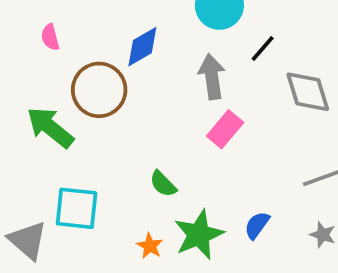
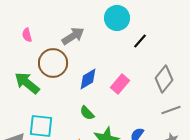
blue diamond: (142, 47) -> (88, 79), moved
gray arrow: (212, 77) -> (73, 36), moved, turned 65
gray diamond: (308, 92) -> (164, 79), moved, turned 56

